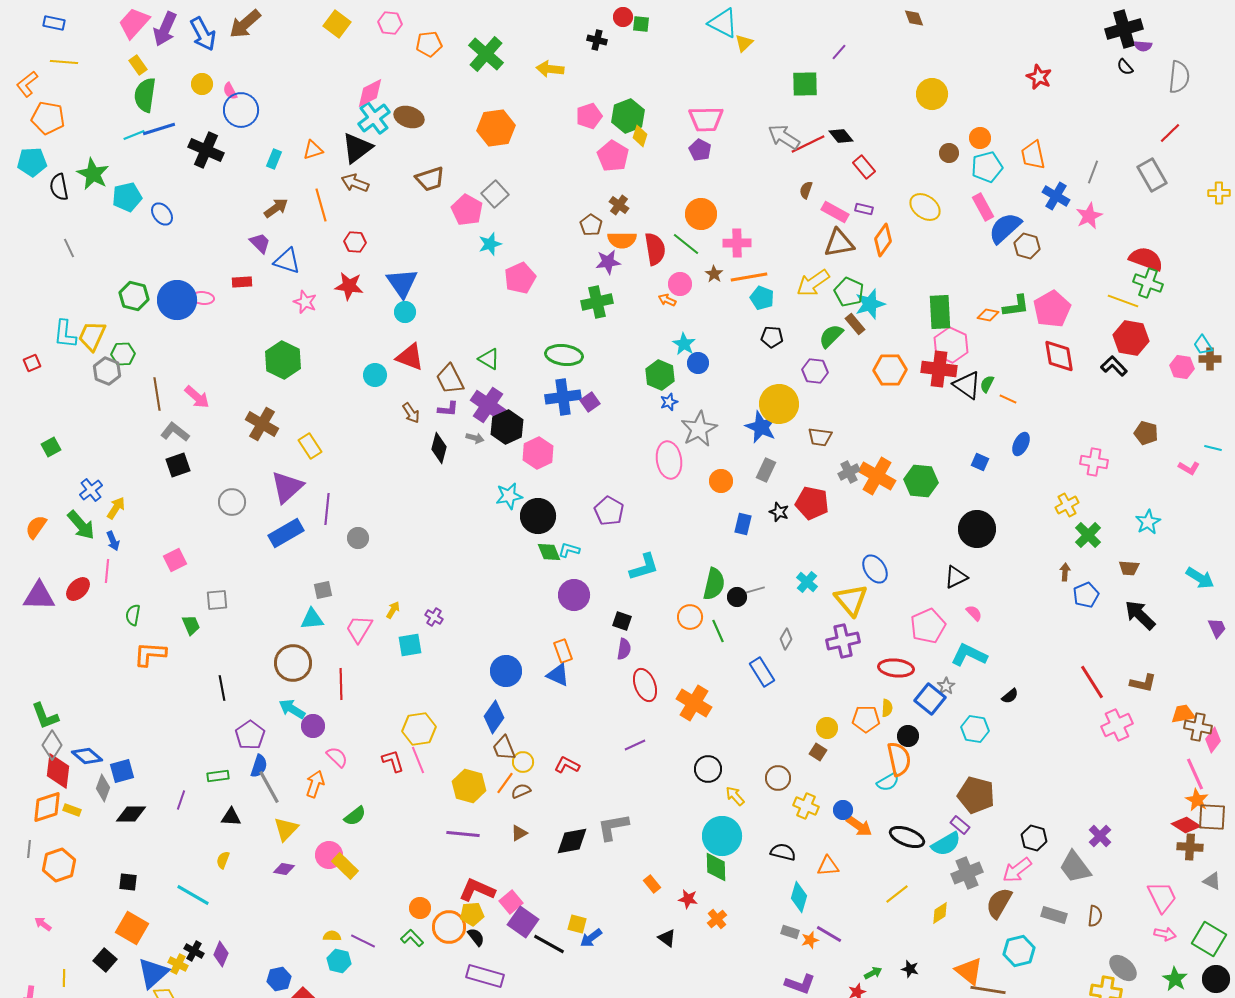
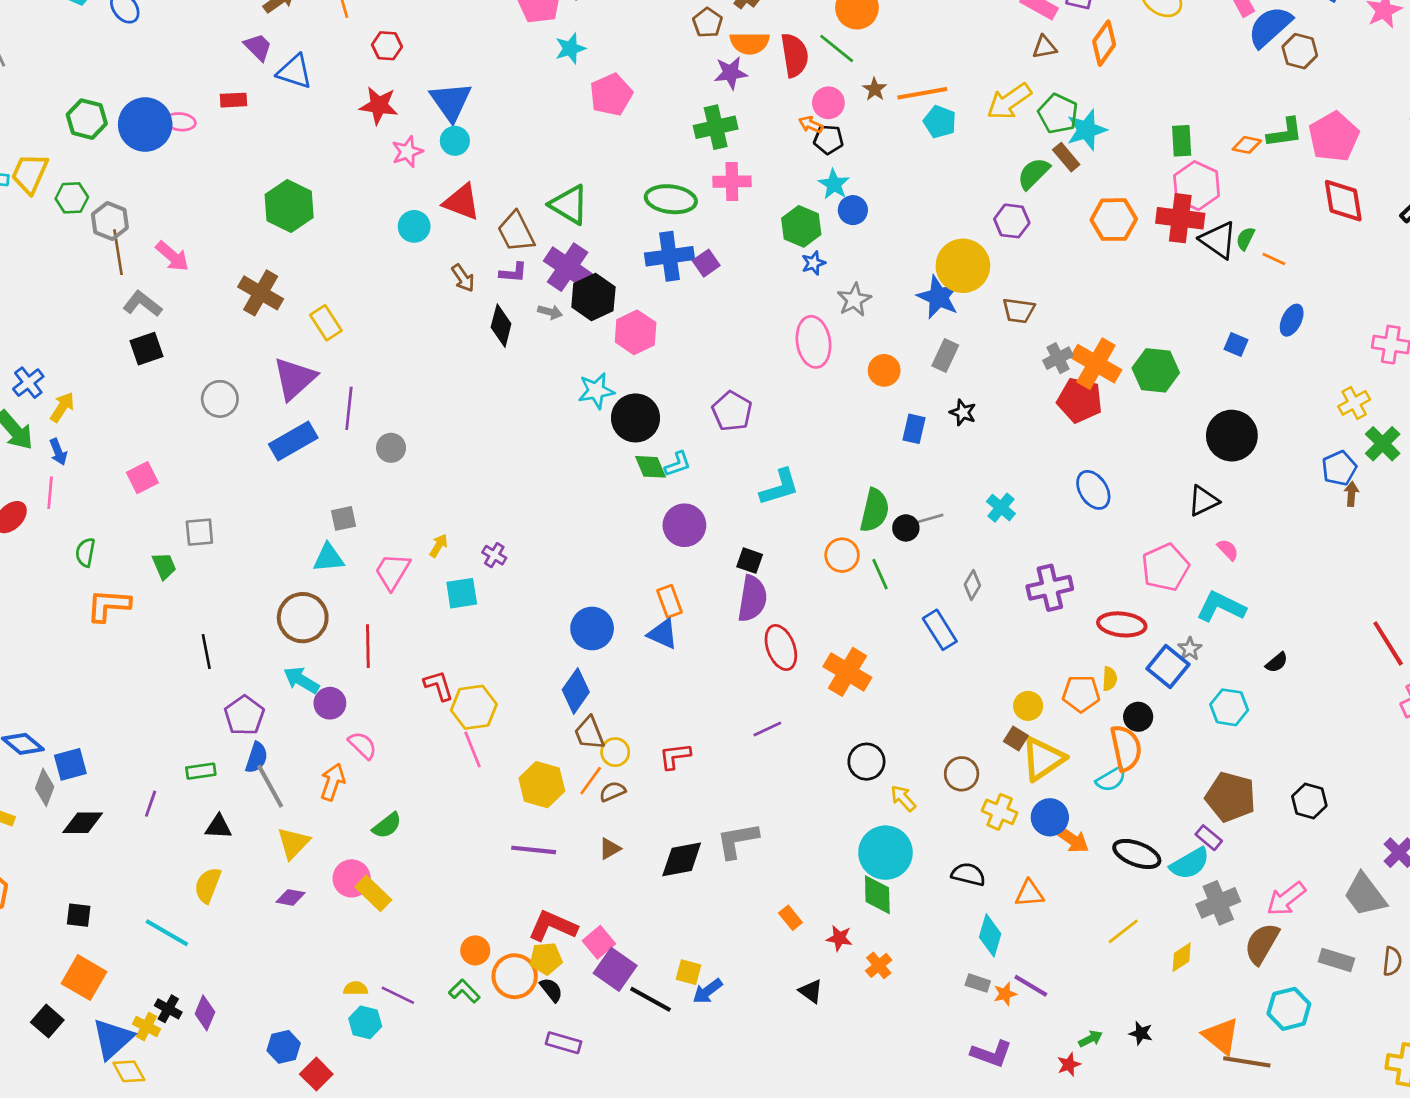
pink cross: (737, 243) -> (732, 182), moved
brown triangle: (839, 243) -> (1044, 47), size x0.6
pink star: (305, 302) -> (407, 152), moved, turned 30
green rectangle: (940, 312) -> (1182, 141), size x0.7
black pentagon: (772, 337) -> (828, 139), moved
green triangle: (489, 359) -> (569, 205), size x1.4
gray hexagon: (107, 371) -> (110, 221), moved
gray star: (699, 429) -> (854, 300), size x0.7
red pentagon: (812, 503) -> (1080, 400), moved
cyan L-shape: (569, 550) -> (678, 464), turned 145
blue pentagon: (1086, 595) -> (1339, 468), moved
yellow triangle: (851, 600) -> (1043, 759), moved, turned 36
purple semicircle: (624, 649) -> (752, 599), size x1.6
red L-shape: (393, 761) -> (439, 686), moved
red L-shape: (567, 765) -> (675, 756), turned -35
blue circle: (843, 810) -> (1050, 817), size x1.4
black hexagon: (1034, 838) -> (1309, 801), moved
yellow semicircle: (223, 860) -> (208, 885), size x1.5
purple rectangle: (485, 976) -> (564, 1043), size x0.7

